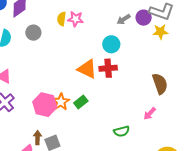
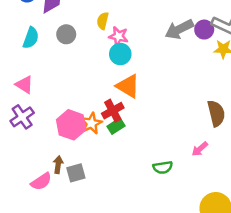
pink star: (76, 19) -> (118, 36), moved
gray arrow: (124, 19) -> (179, 29), size x1.6
cyan circle: (111, 44) -> (120, 54), moved
red cross: (108, 68) -> (113, 111), moved, turned -30

